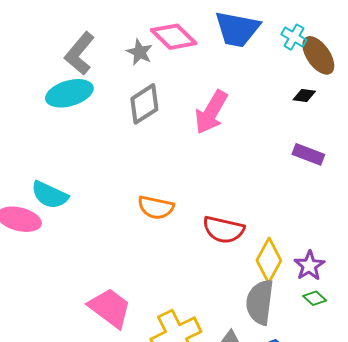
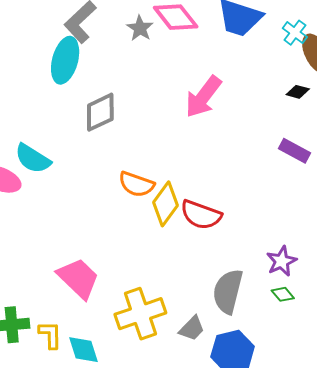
cyan ellipse: (69, 93) -> (65, 60), turned -66
gray diamond: (144, 104) -> (100, 112), moved
yellow diamond: (269, 260) -> (165, 204), moved

